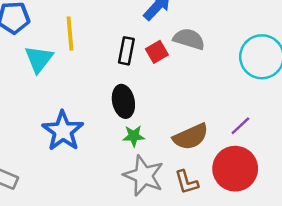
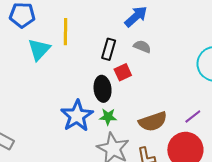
gray semicircle: (189, 39) -> (142, 47), moved, size x0.7
red square: (157, 52) -> (123, 72), moved
blue star: (63, 131) -> (77, 116), moved

